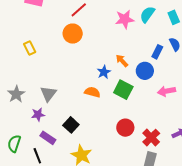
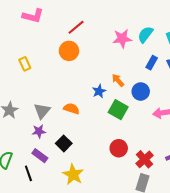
blue rectangle: (157, 52) -> (152, 63), moved
orange semicircle: (92, 92) -> (71, 109), moved
purple star: (38, 115) -> (39, 131), moved

